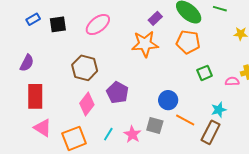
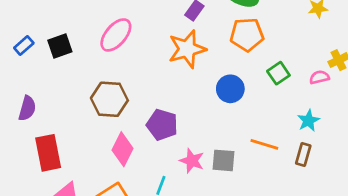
blue circle: (168, 100) -> (230, 89), moved
brown rectangle: (211, 132) -> (303, 155), size x0.7
pink star: (132, 134) -> (192, 161), moved

